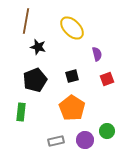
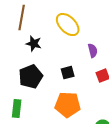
orange pentagon: (72, 108) -> (68, 105), turned -30

